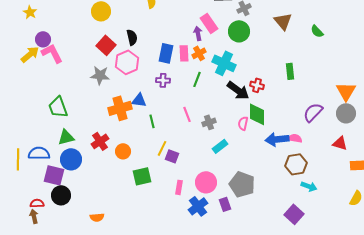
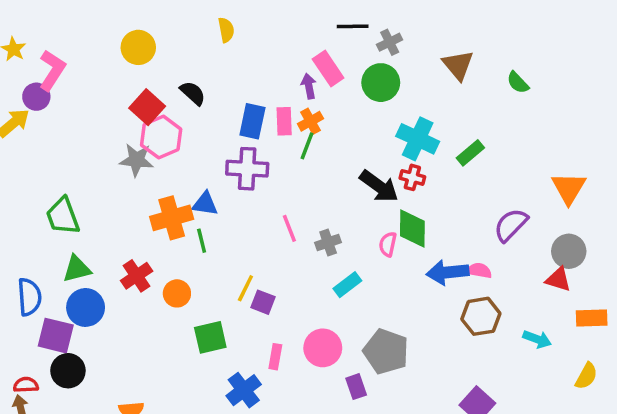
black semicircle: (132, 37) -> (193, 93), turned -35
pink L-shape: (52, 53) -> (52, 70), moved, turned 60
pink hexagon: (127, 62) -> (161, 137), moved
cyan cross: (224, 63) -> (418, 139), moved
green rectangle: (290, 71) -> (470, 153), turned 56
green line: (197, 79) -> (307, 146), moved
purple cross: (163, 80) -> (247, 169), size x1.6
gray circle: (346, 113) -> (569, 251), moved
green line: (152, 121) -> (202, 241), moved
blue semicircle: (39, 153) -> (29, 297), turned 85
cyan arrow: (309, 186) -> (537, 339), moved
blue cross: (198, 206) -> (244, 390), moved

